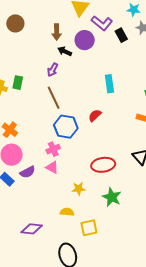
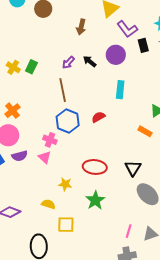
purple circle: (85, 40) -> (116, 55), moved
black arrow: (65, 51) -> (90, 61), moved
pink cross: (53, 149) -> (50, 140), turned 32

